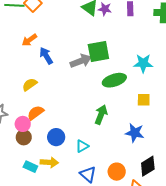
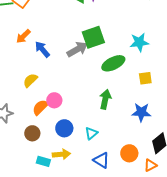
pink circle: (23, 124) -> (54, 100), moved

